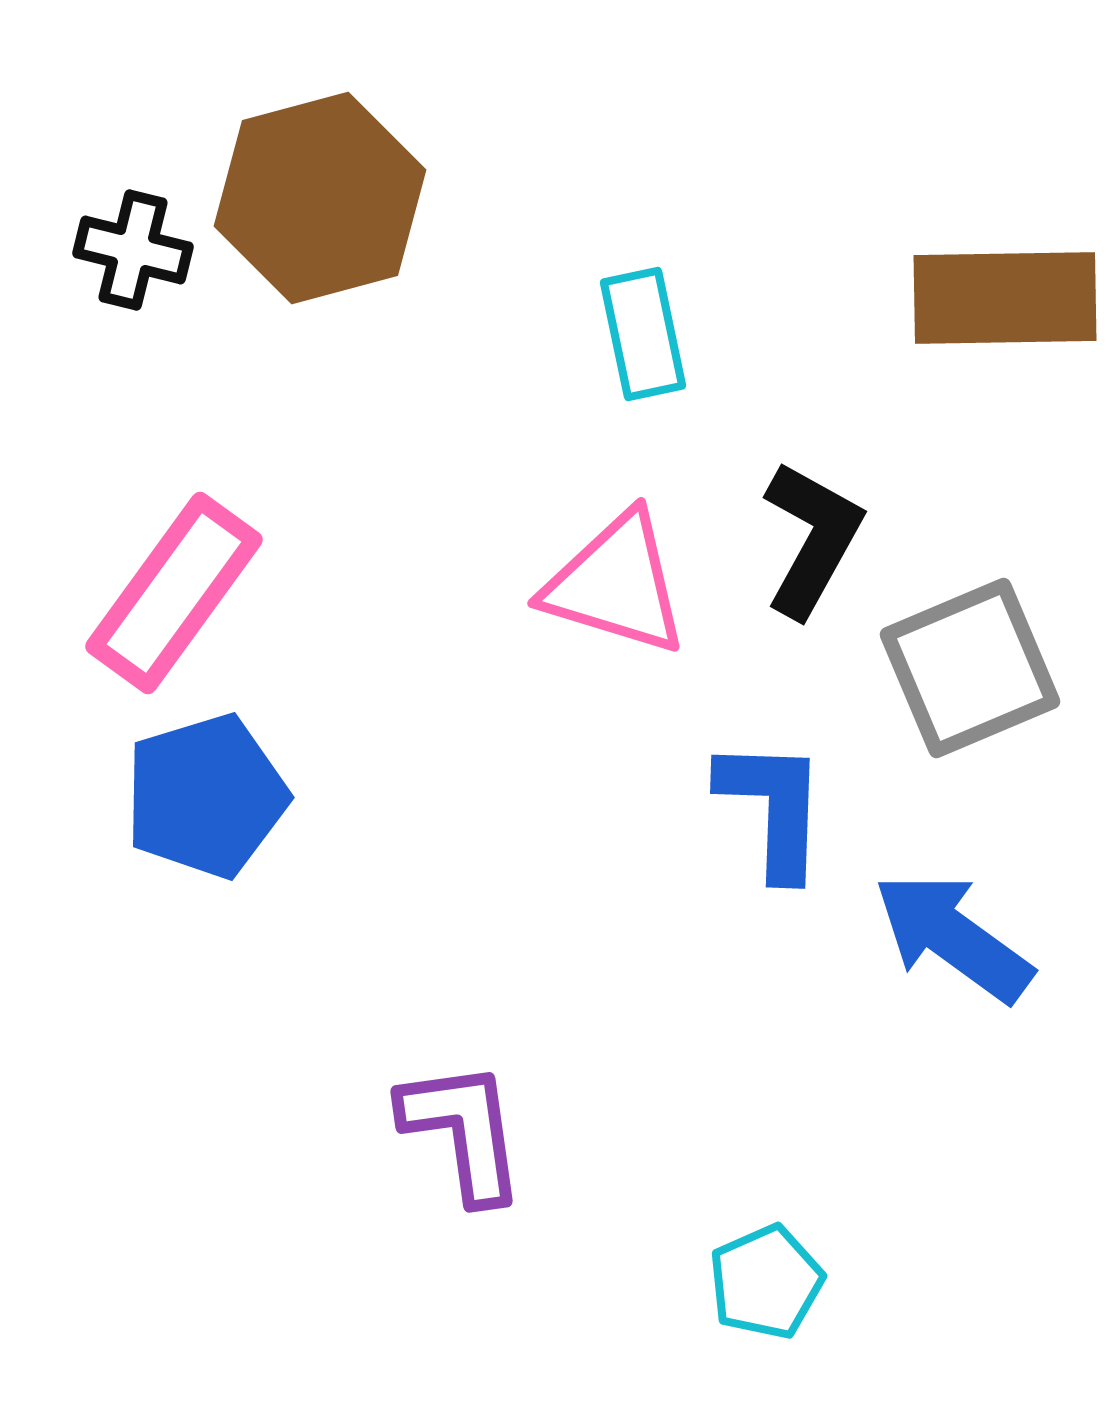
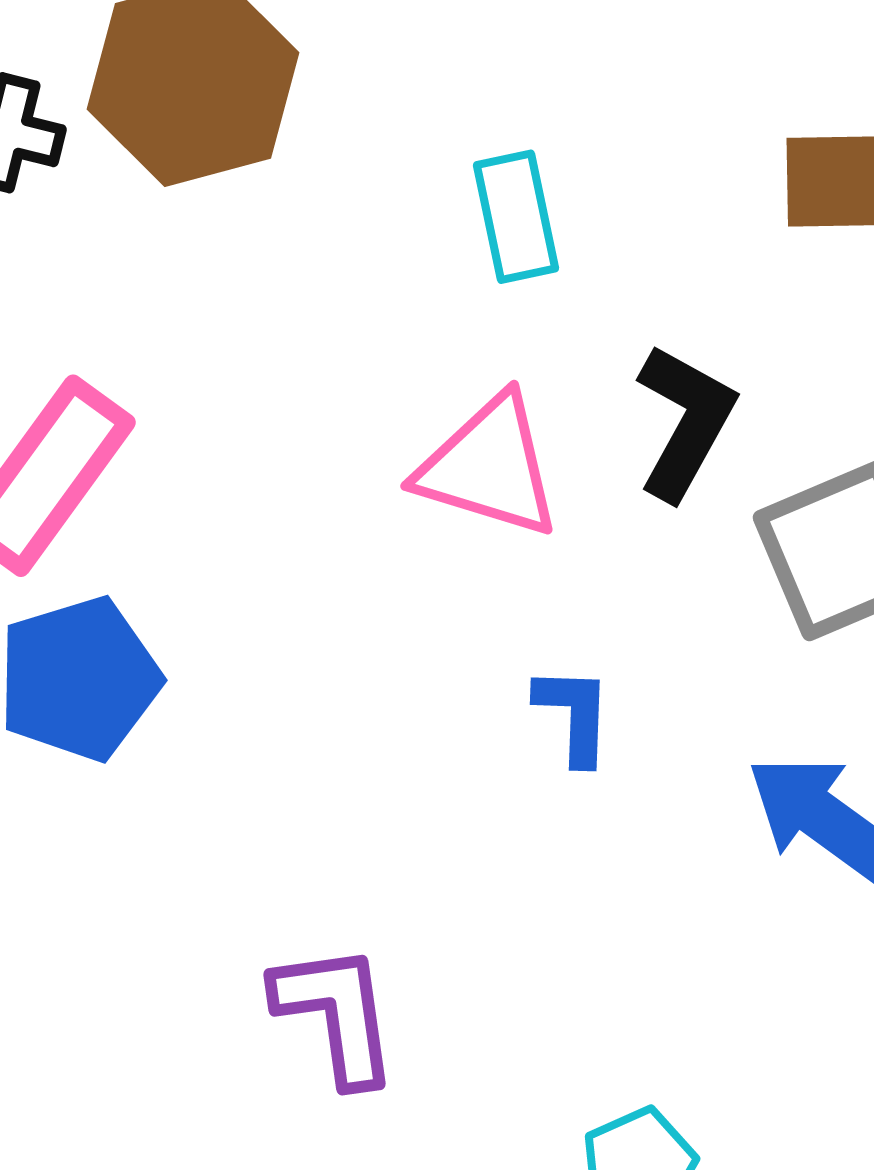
blue L-shape: (773, 808) -> (574, 715), moved, size x0.7

